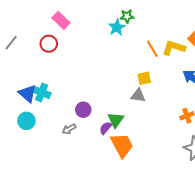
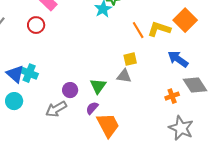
green triangle: (116, 120) -> (98, 86), moved
gray arrow: (69, 129) -> (56, 109), size x1.5

